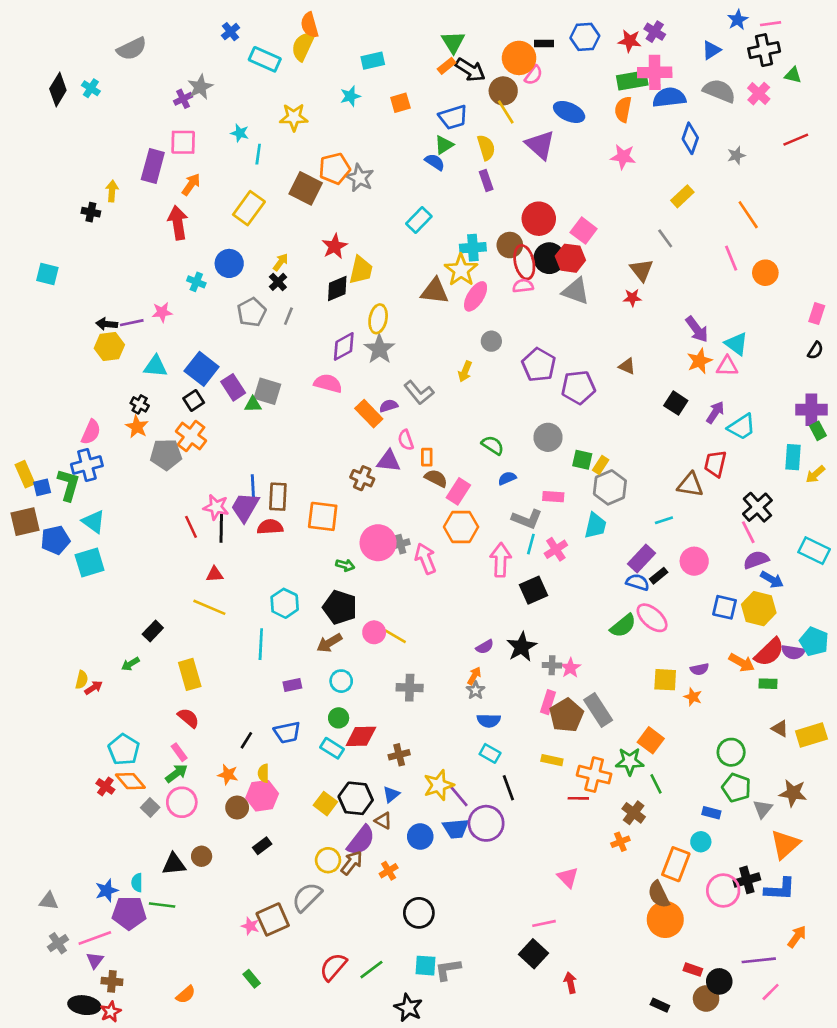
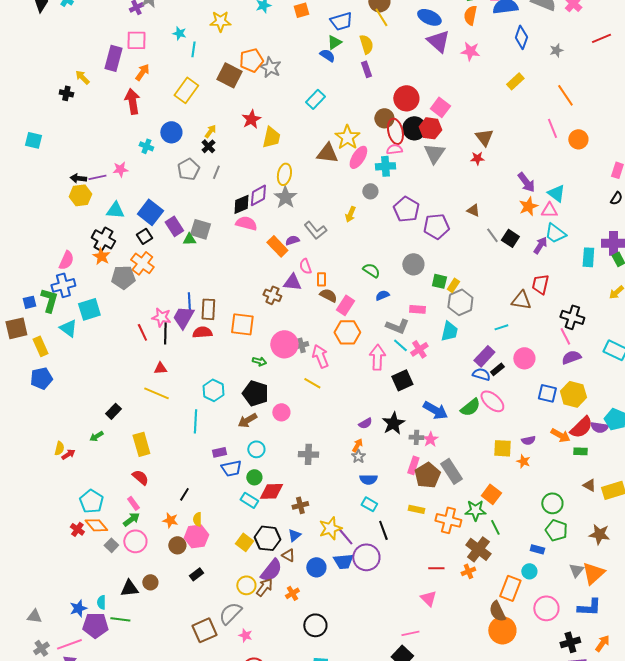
purple triangle: (540, 145) -> (438, 41), moved
yellow arrow: (112, 191) -> (82, 77), turned -49
gray line: (665, 238) -> (492, 235), moved
cyan cross: (473, 248) -> (385, 166), moved
black diamond: (337, 288) -> (241, 204), moved
gray triangle: (576, 291) -> (434, 153), turned 45
black cross: (140, 404) -> (103, 239), size x1.6
cyan trapezoid: (742, 427) -> (555, 233), moved, turned 70
cyan rectangle: (793, 457) -> (588, 257), moved
yellow rectangle: (25, 474) -> (40, 346), moved
black cross: (757, 507) -> (572, 317), turned -30
blue pentagon: (55, 540) -> (41, 378), moved
cyan line: (531, 544) -> (400, 345), turned -63
cyan square: (90, 562) -> (89, 309), moved
blue arrow: (772, 580) -> (435, 410), moved, size x1.4
yellow line: (395, 636) -> (312, 383), moved
blue trapezoid: (287, 732) -> (231, 468), moved
red line: (578, 798) -> (436, 568), moved
gray triangle: (763, 809) -> (576, 570), moved
brown cross: (634, 813) -> (478, 549), size x1.4
black cross: (747, 880) -> (570, 642), moved
pink star: (250, 926) -> (245, 635), moved

